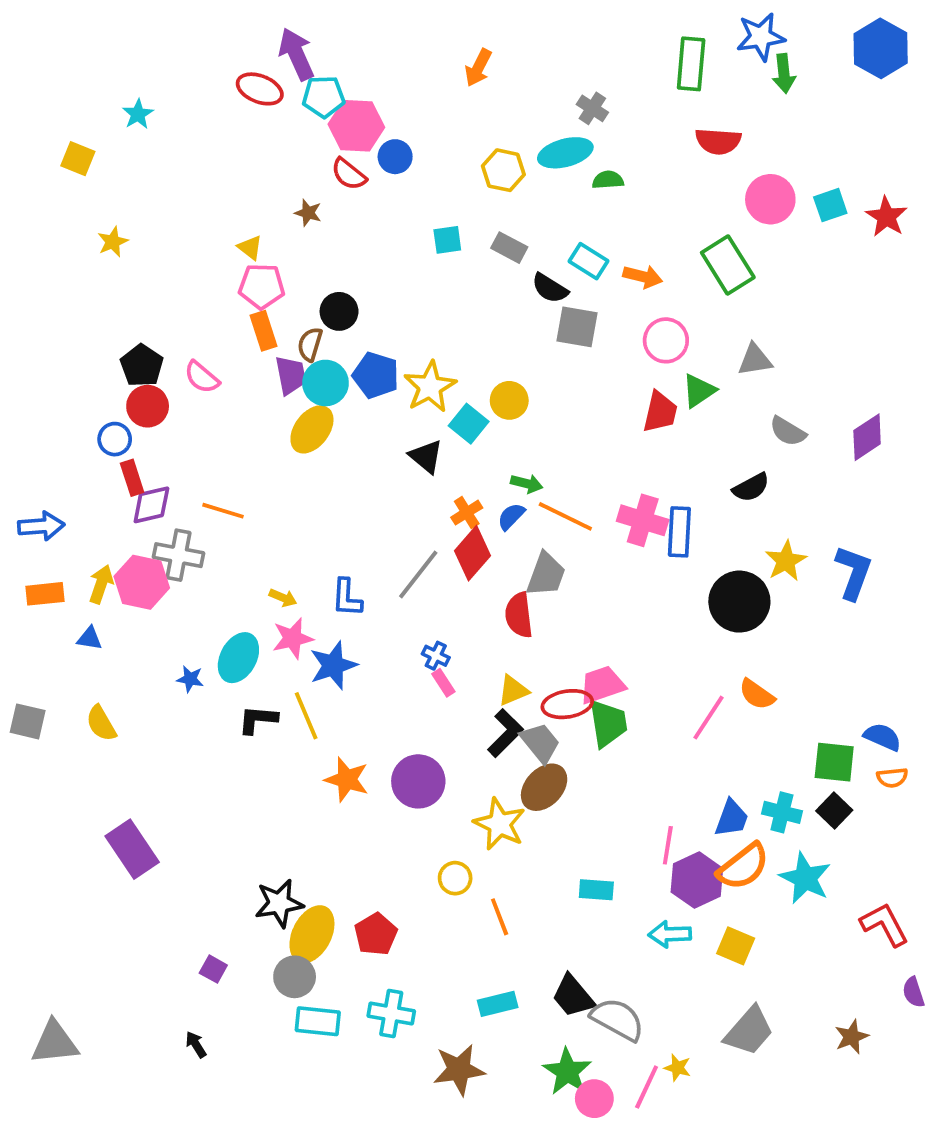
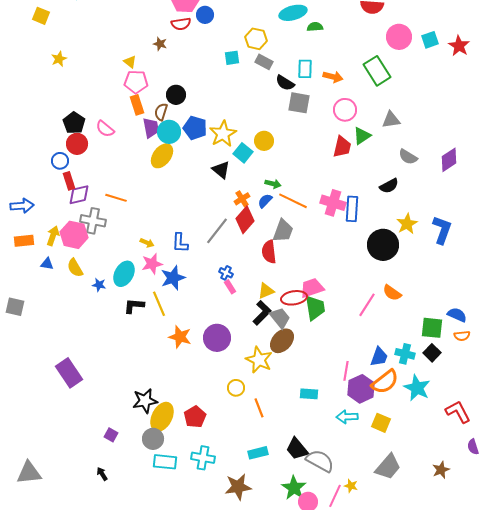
yellow hexagon: (503, 170) -> (256, 39), moved
red semicircle: (349, 174) -> (181, 24), turned -48
cyan rectangle: (589, 261) -> (305, 69), turned 60
yellow semicircle: (101, 723) -> (75, 268), moved

